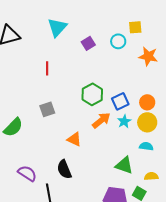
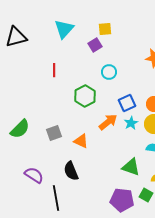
yellow square: (135, 27) -> (105, 29), moved
cyan circle: (118, 41) -> (109, 72), moved
green hexagon: (92, 94) -> (85, 96), moved
gray square: (47, 109) -> (54, 133), moved

